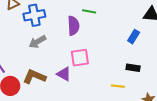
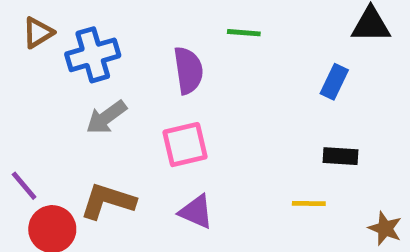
green line: (89, 11) -> (244, 33), moved
pink square: (80, 58) -> (185, 145), moved
purple triangle: (64, 74) -> (196, 212), moved

